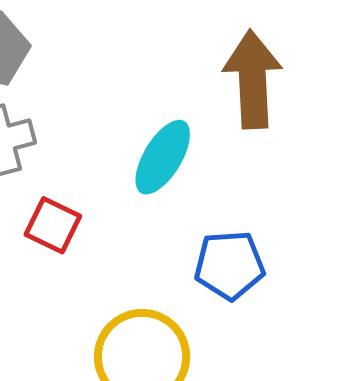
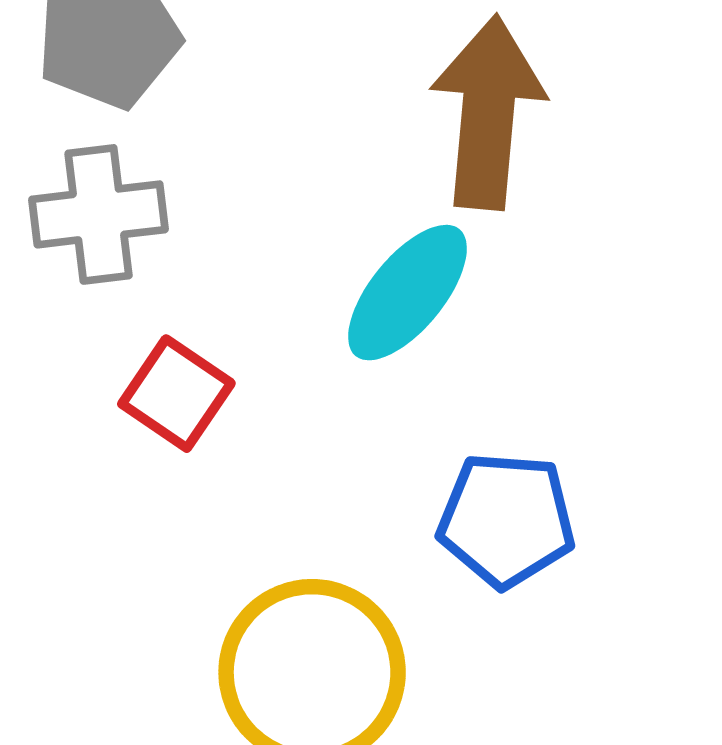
brown arrow: (253, 79) -> (488, 112), moved

